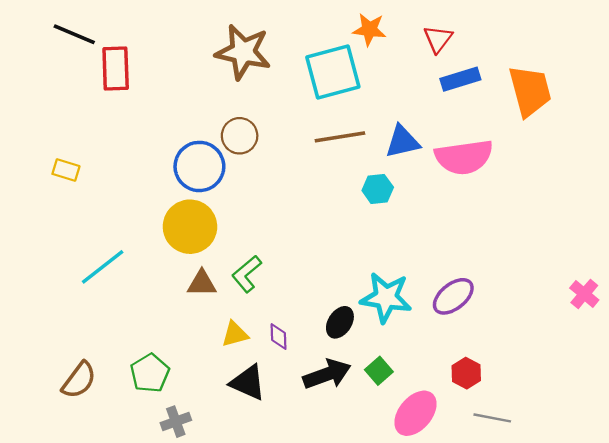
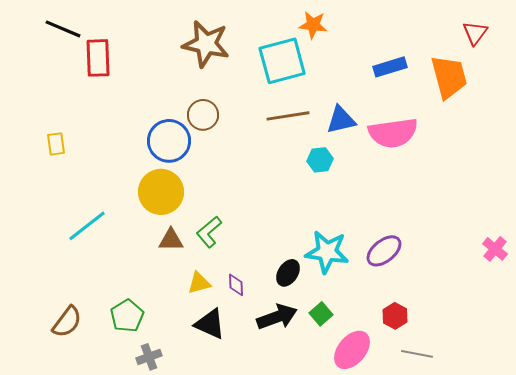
red triangle: (438, 39) -> (475, 33), moved
yellow rectangle: (66, 170) -> (56, 144), turned 65

